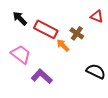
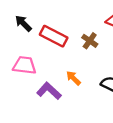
orange arrow: (63, 45) -> (73, 78), moved
pink trapezoid: (21, 54) -> (24, 65), turned -30

